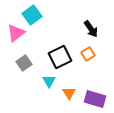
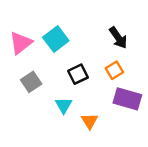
cyan square: (32, 15) -> (56, 39), moved
black square: (60, 57) -> (78, 74), size x0.7
purple rectangle: (95, 99) -> (127, 99), moved

